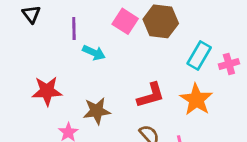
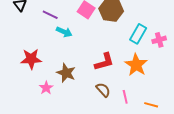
purple line: (74, 28) -> (50, 15), turned -63
brown star: (97, 111) -> (66, 73), turned 30

